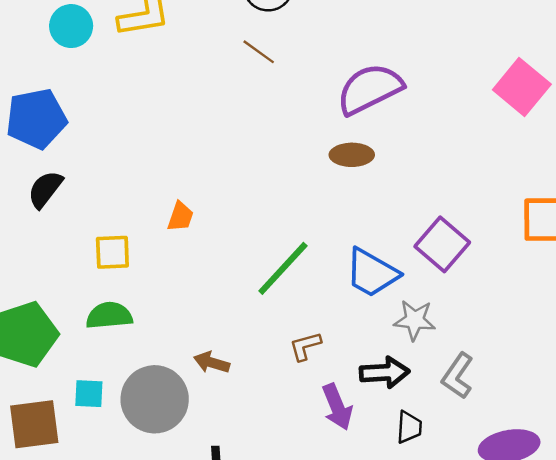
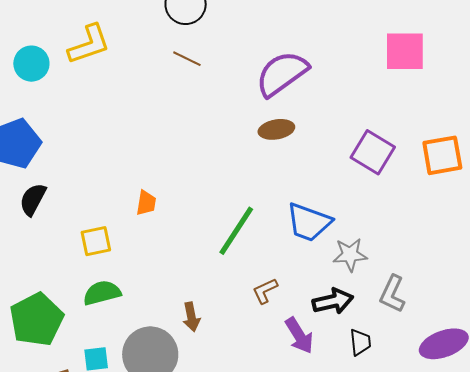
pink square: (522, 87) -> (405, 51), turned -30
purple square: (442, 244) -> (373, 152), moved
brown arrow: (212, 362) -> (191, 317), turned -108

